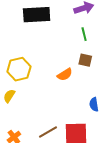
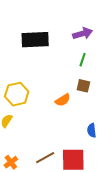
green line: (84, 34) -> (83, 60), turned 32

